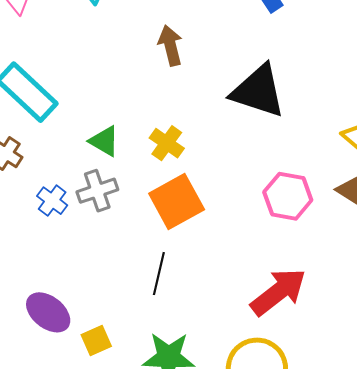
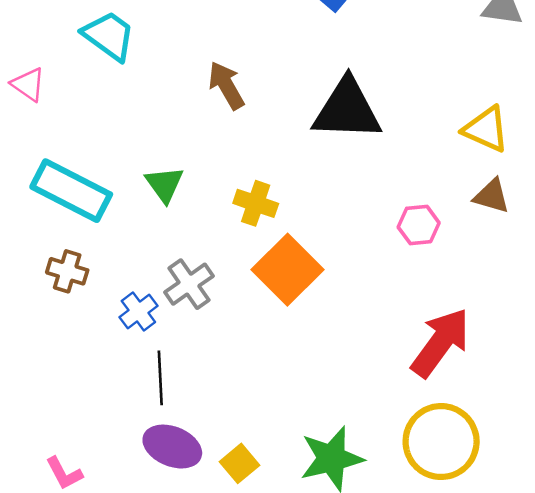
green triangle: (104, 141) -> (164, 184), moved, turned 40
pink hexagon: (288, 196) -> (419, 225), size x0.7
blue cross: (52, 201) -> (138, 312), turned 32
black line: (159, 274) -> (160, 378), moved

